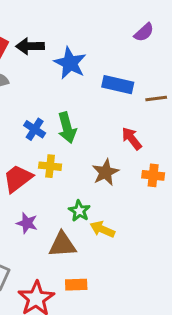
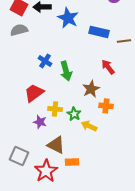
green arrow: (67, 128) -> (66, 71), moved
yellow cross: (50, 166) -> (55, 109), moved
orange cross: (153, 175) -> (106, 106), moved
brown triangle: (62, 245) -> (56, 145), moved, turned 30

